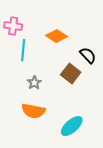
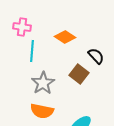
gray star: (34, 83) -> (43, 83), size x1.6

